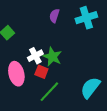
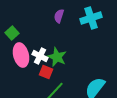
white cross: (35, 56) -> (40, 56), turned -35
pink ellipse: (16, 74) -> (21, 55), moved

